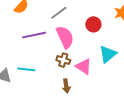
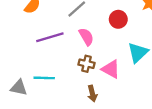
pink semicircle: (65, 37) -> (86, 37), size x0.7

